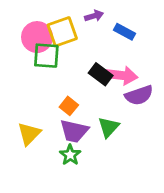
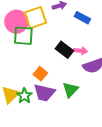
pink arrow: (122, 75) -> (80, 51), size x0.6
green star: (70, 155) -> (24, 96), moved

